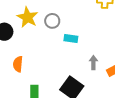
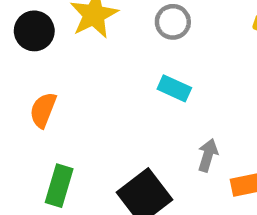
gray circle: (52, 21) -> (173, 22), moved

